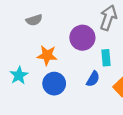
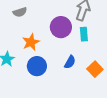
orange star: (47, 55) -> (31, 42), turned -30
cyan rectangle: (106, 58) -> (84, 34), moved

